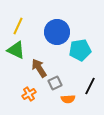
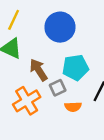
cyan pentagon: (80, 50) -> (75, 68), moved
orange cross: (29, 94) -> (27, 101), size x1.6

